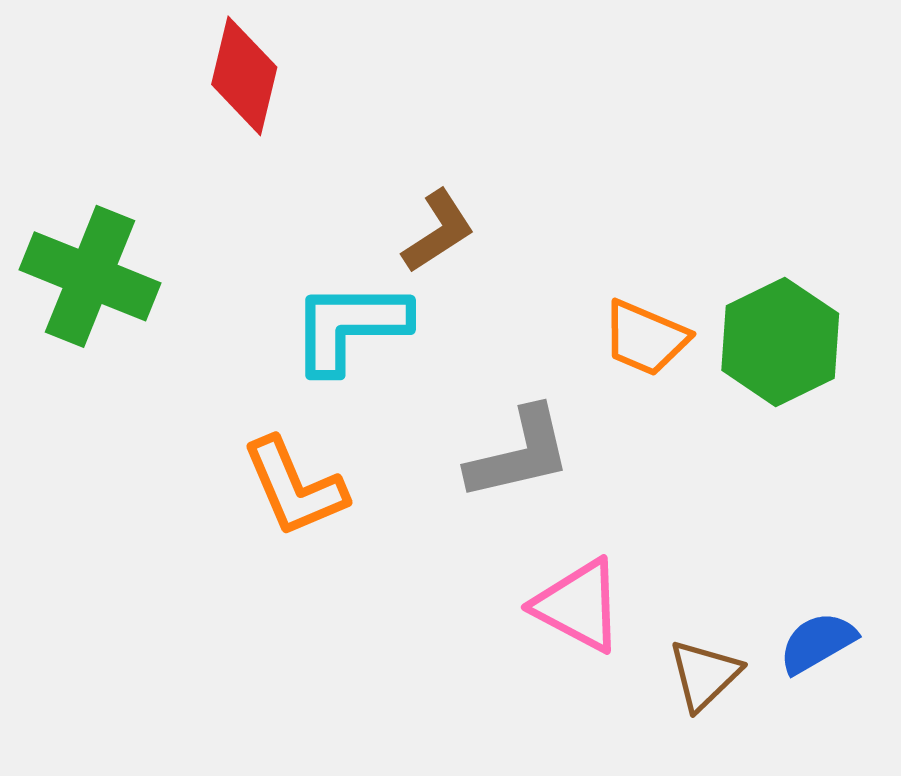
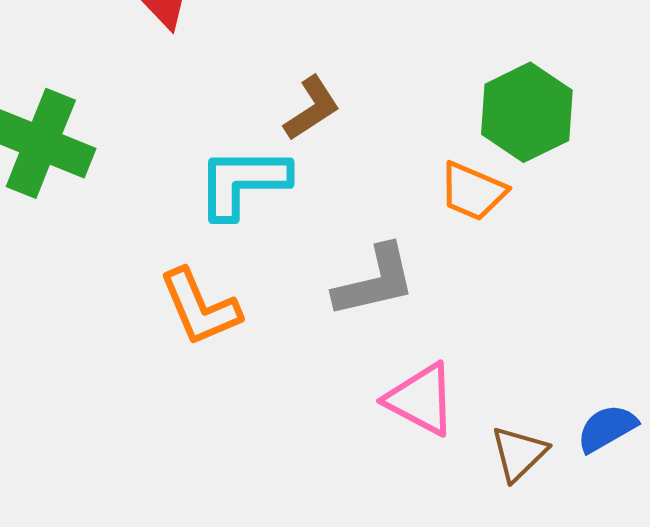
green hexagon: (780, 342) -> (527, 112), moved

